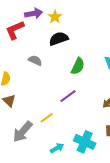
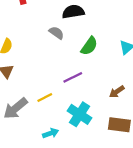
gray semicircle: (35, 60) -> (56, 33), moved
cyan cross: (85, 142) -> (80, 114), moved

